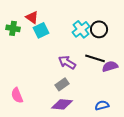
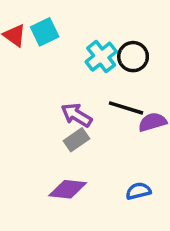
cyan square: (41, 30) -> (45, 32), moved
gray rectangle: (62, 84) -> (76, 140), moved

